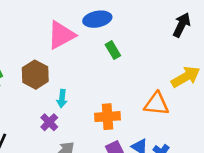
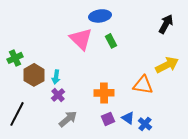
pink triangle: (61, 35) -> (81, 39), moved, turned -50
brown hexagon: (35, 75) -> (34, 75), moved
cyan arrow: (62, 99) -> (56, 77), moved

